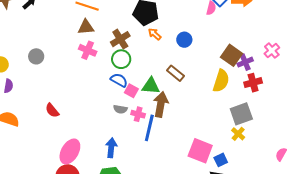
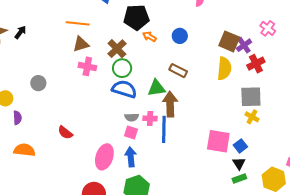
blue semicircle: (119, 80) -> (124, 89), size x1.4
pink square: (131, 91) -> (131, 133), moved
gray square: (241, 114) -> (251, 97), turned 30
pink ellipse: (70, 151) -> (104, 157), moved

